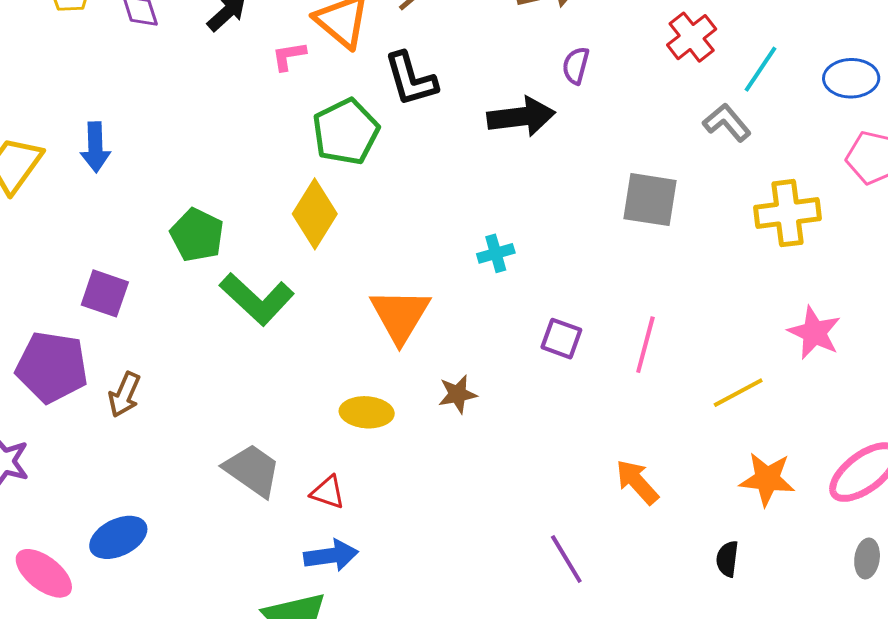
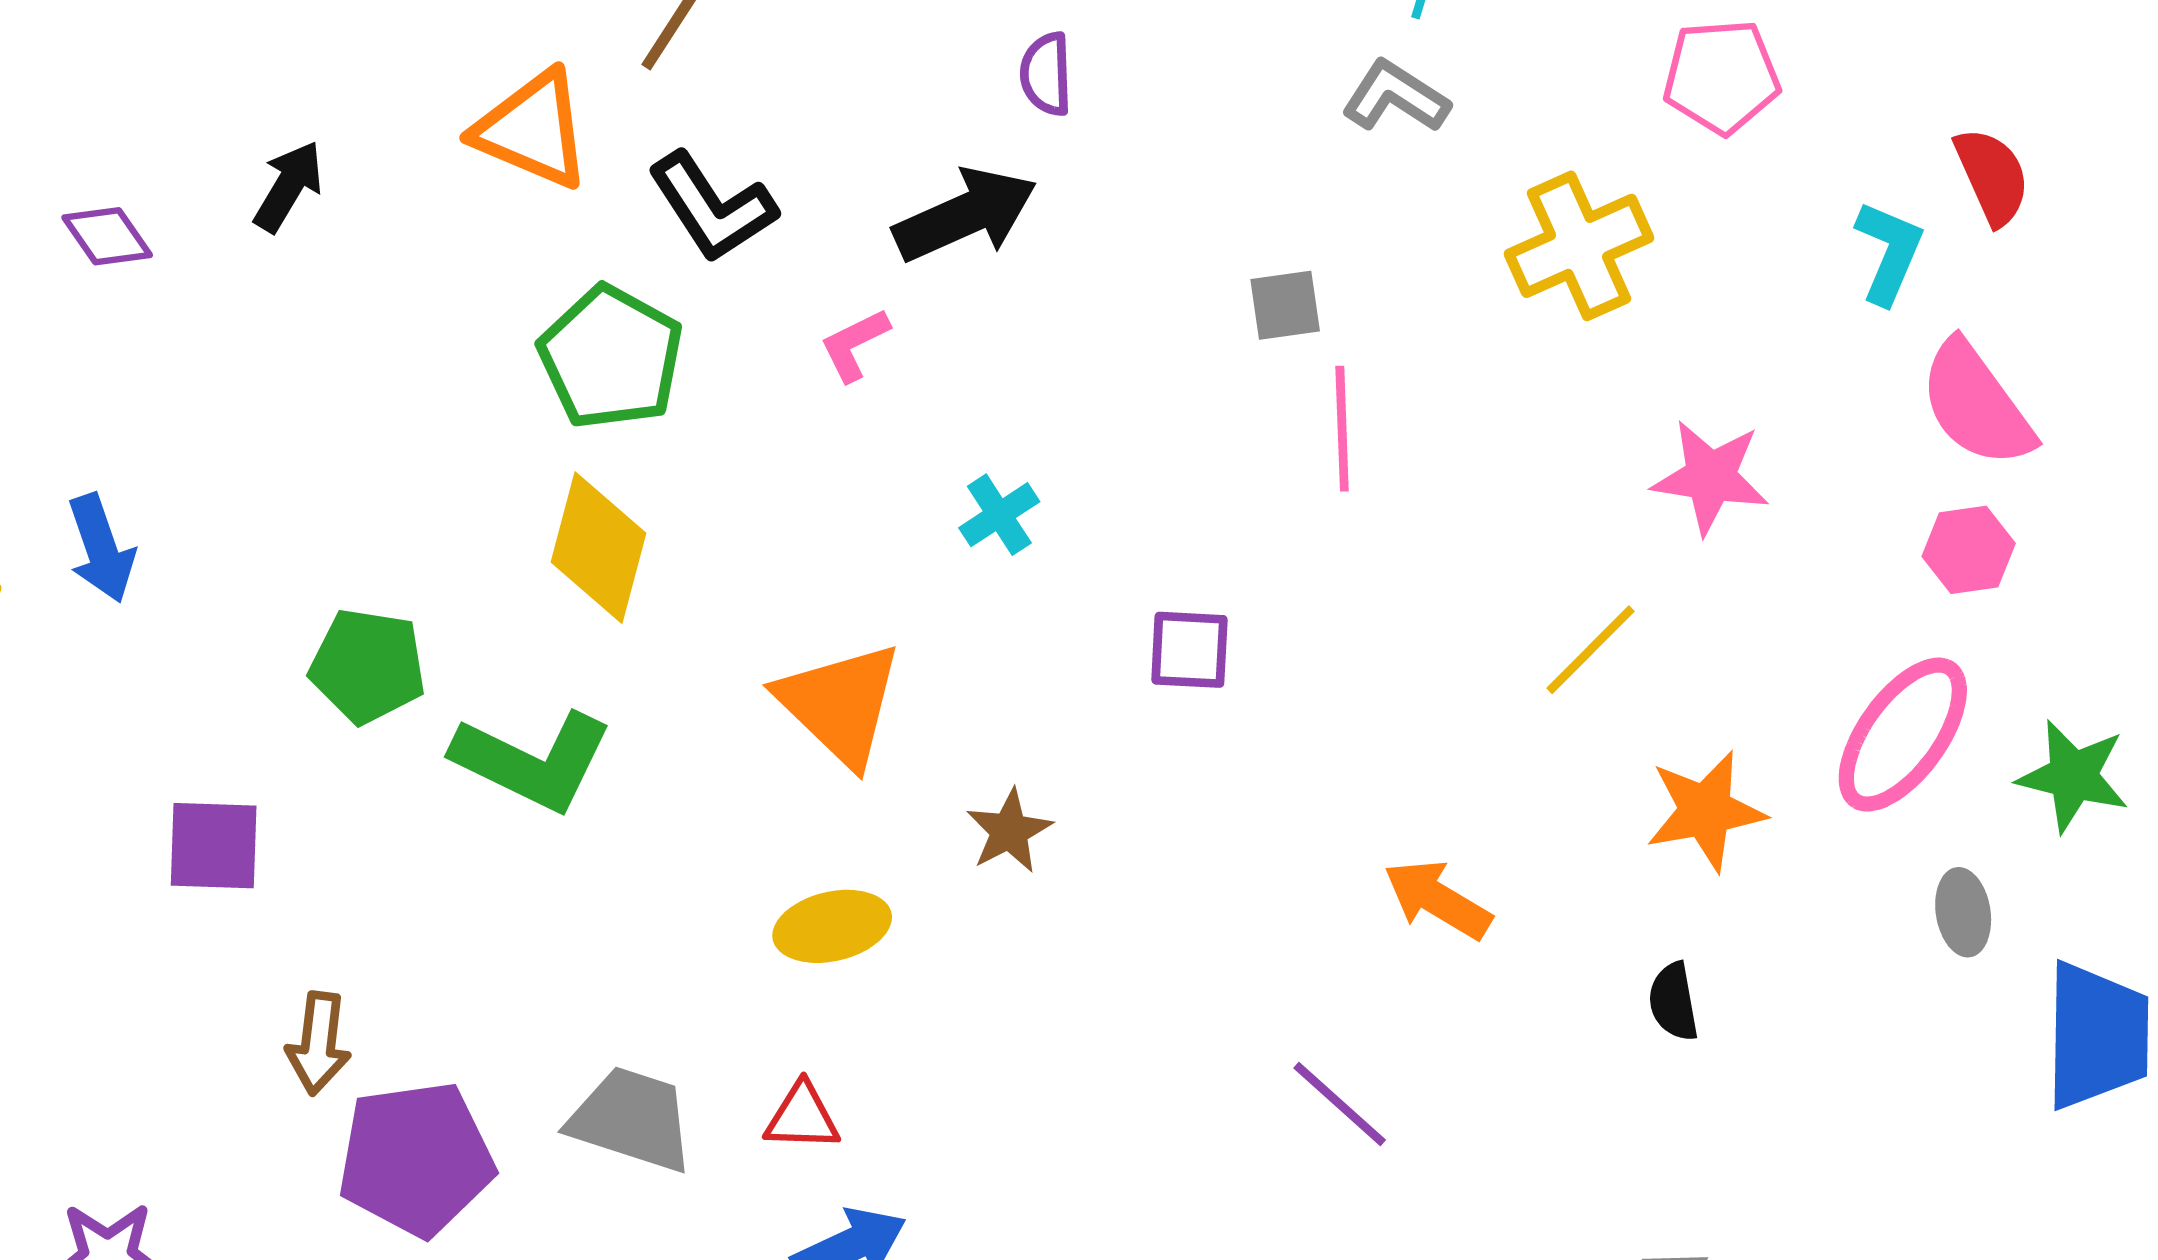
pink L-shape: (289, 56) -> (855, 345), moved
gray square: (650, 200) -> (1285, 305), size x0.6
pink line: (645, 345) -> (1342, 429), moved
purple pentagon: (52, 367) -> (416, 1159), moved

